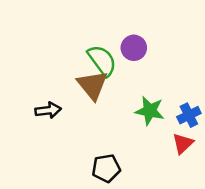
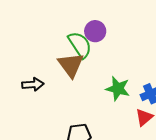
purple circle: (134, 48) -> (95, 31), moved

